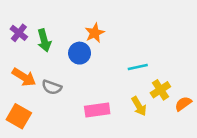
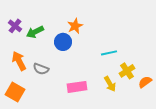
green arrow: (44, 40) -> (35, 32), turned 78
orange arrow: (24, 77) -> (19, 61), turned -150

